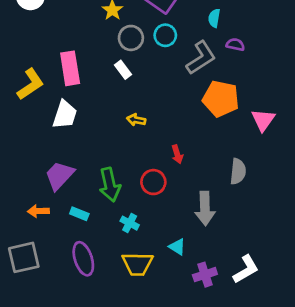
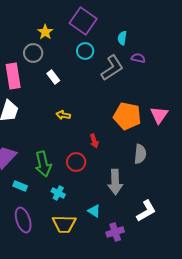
gray circle: (131, 38) -> (33, 53), moved
orange pentagon: (221, 99) -> (127, 116), moved
white L-shape: (246, 269) -> (146, 211), moved

